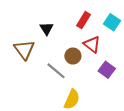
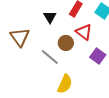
black triangle: (47, 29) -> (50, 17), moved

